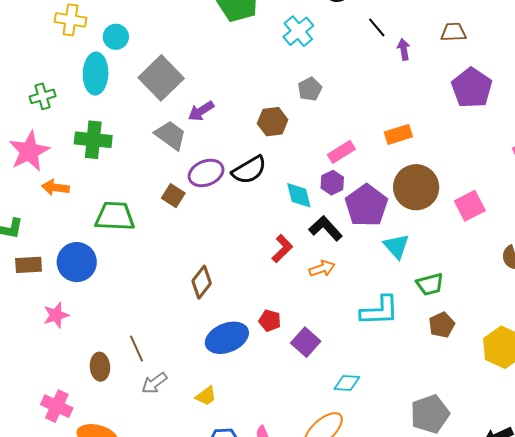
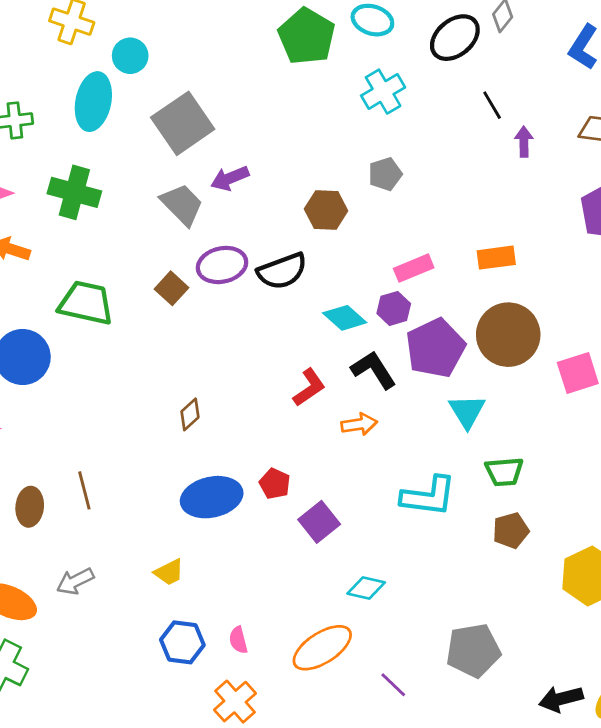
cyan diamond: (299, 195) -> (345, 318), turned -44
brown diamond: (202, 282) -> (190, 414), size x0.7
gray arrow: (154, 383) -> (75, 581), moved

